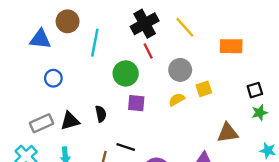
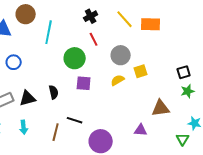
black cross: (145, 24) -> (91, 16), size x0.6
orange rectangle: (231, 46) -> (151, 24), moved

